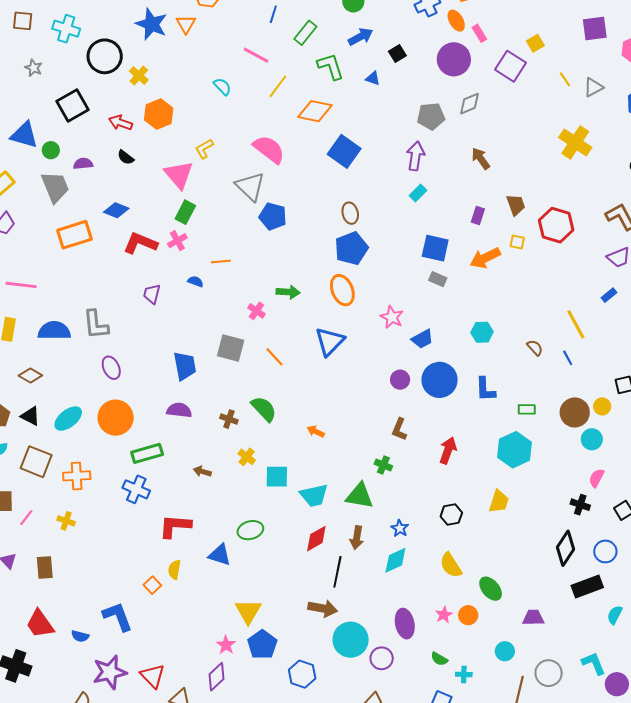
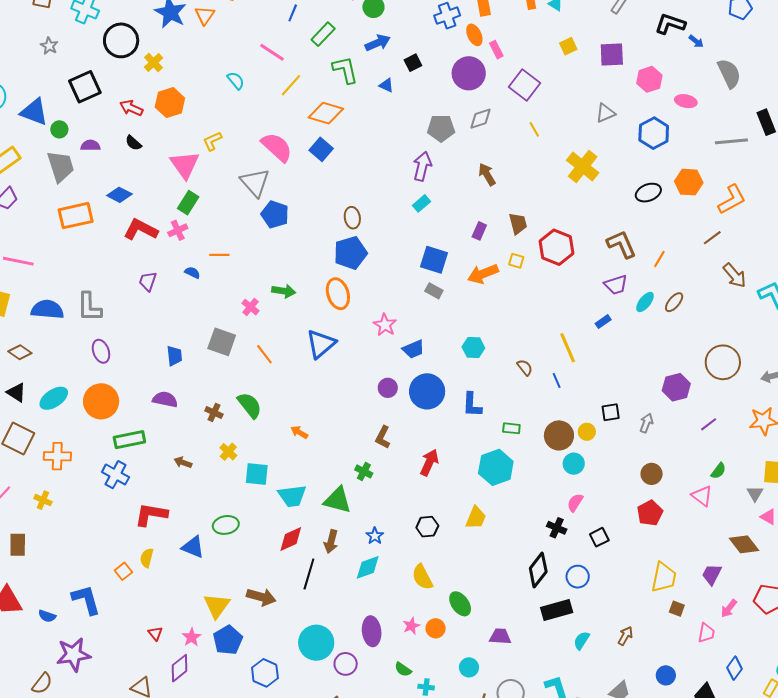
yellow square: (535, 43) -> (568, 46), moved
yellow line: (565, 79) -> (534, 129), moved
blue square: (344, 151) -> (321, 149), moved, size x0.7
blue trapezoid: (185, 366) -> (174, 356), size x0.7
brown arrow: (323, 608) -> (261, 597), moved
red triangle: (153, 676) -> (155, 633), moved, size x0.6

